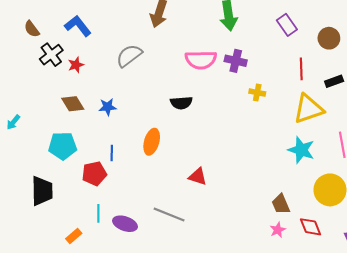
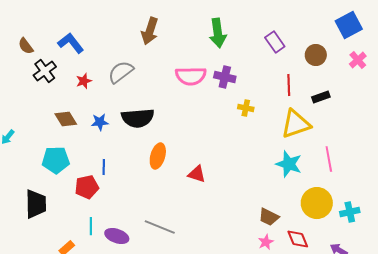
red star: (76, 65) -> (84, 81), moved
black semicircle: (181, 103) -> (138, 118), moved, size x1.5
orange ellipse: (152, 142) -> (158, 156), moved
red triangle: (198, 177) -> (197, 174), moved
brown trapezoid: (281, 204) -> (269, 217), turned -40

